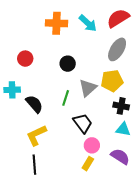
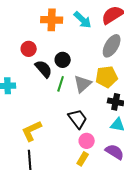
red circle: (25, 59) -> (29, 49), moved
green line: (66, 98) -> (61, 84), moved
black semicircle: (34, 104) -> (44, 69), moved

